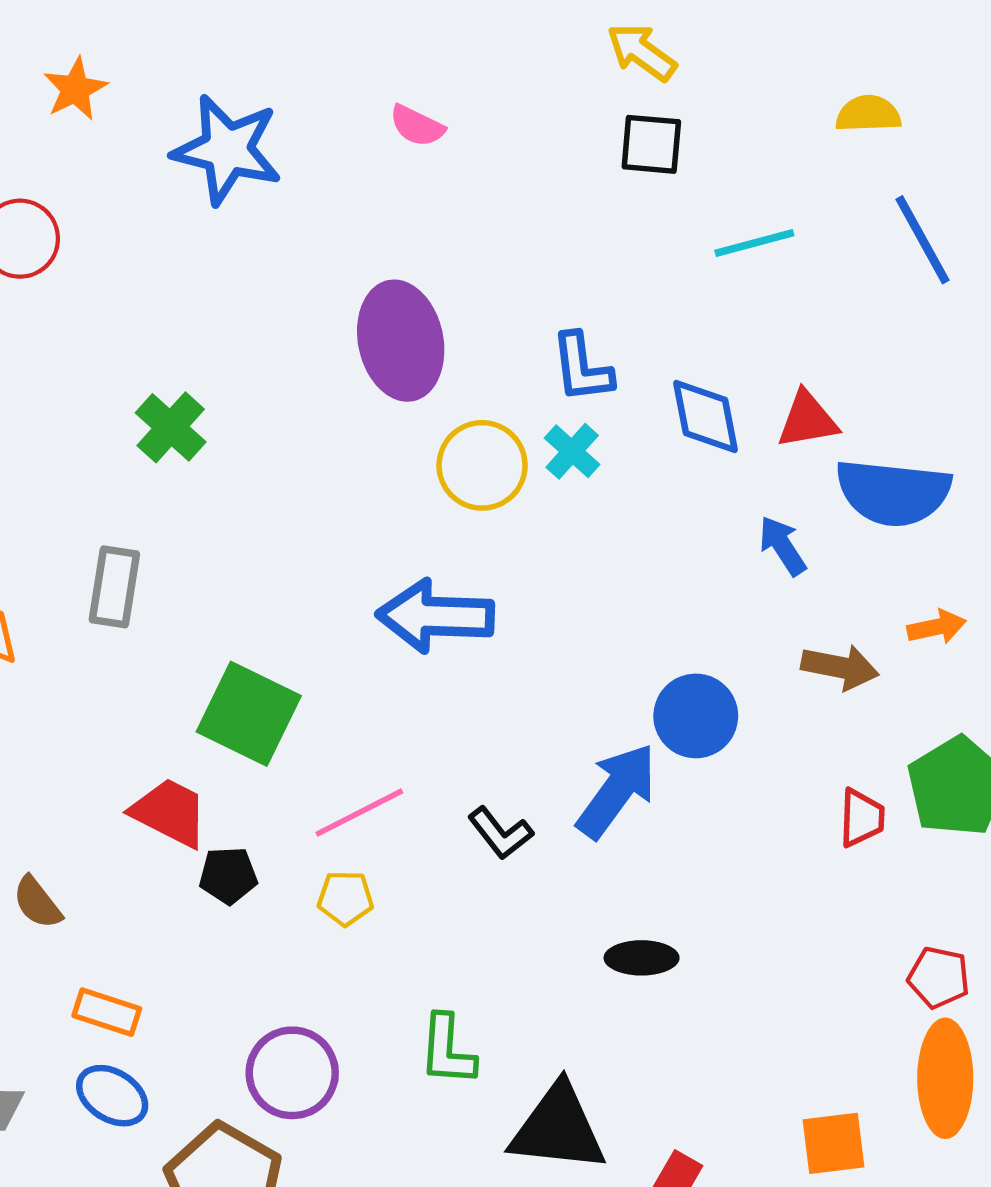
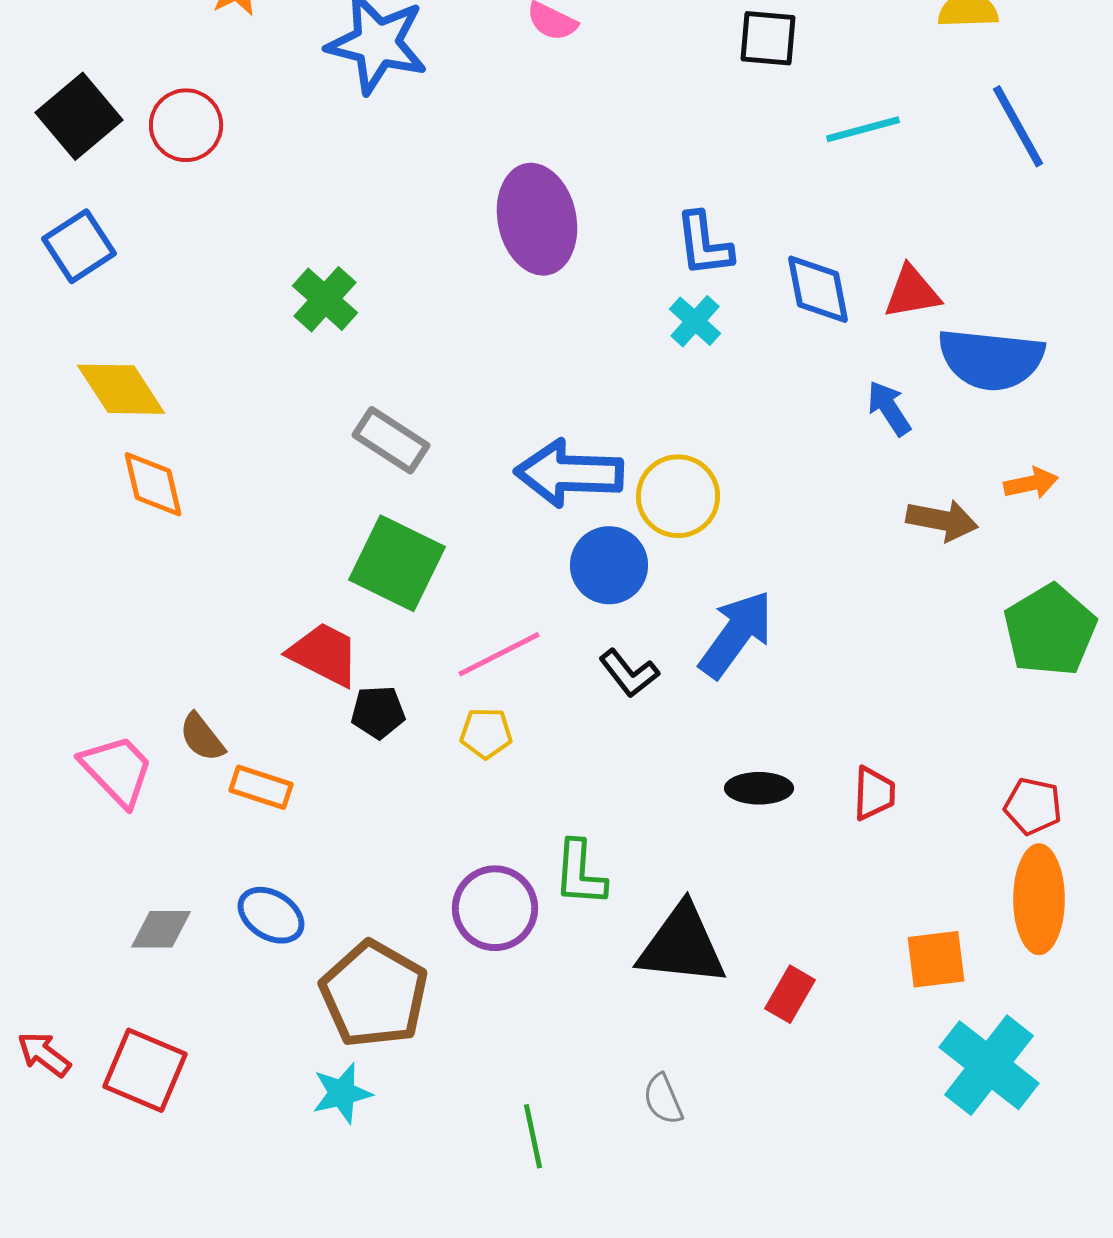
yellow circle: (482, 465) -> (678, 496), moved
gray rectangle: (114, 587) -> (391, 440), moved, turned -66
blue circle: (696, 716) -> (609, 565), moved
red trapezoid: (862, 818) -> (874, 793), moved
orange rectangle: (107, 1012) -> (261, 787), moved
purple circle: (292, 1073) -> (495, 908), moved

